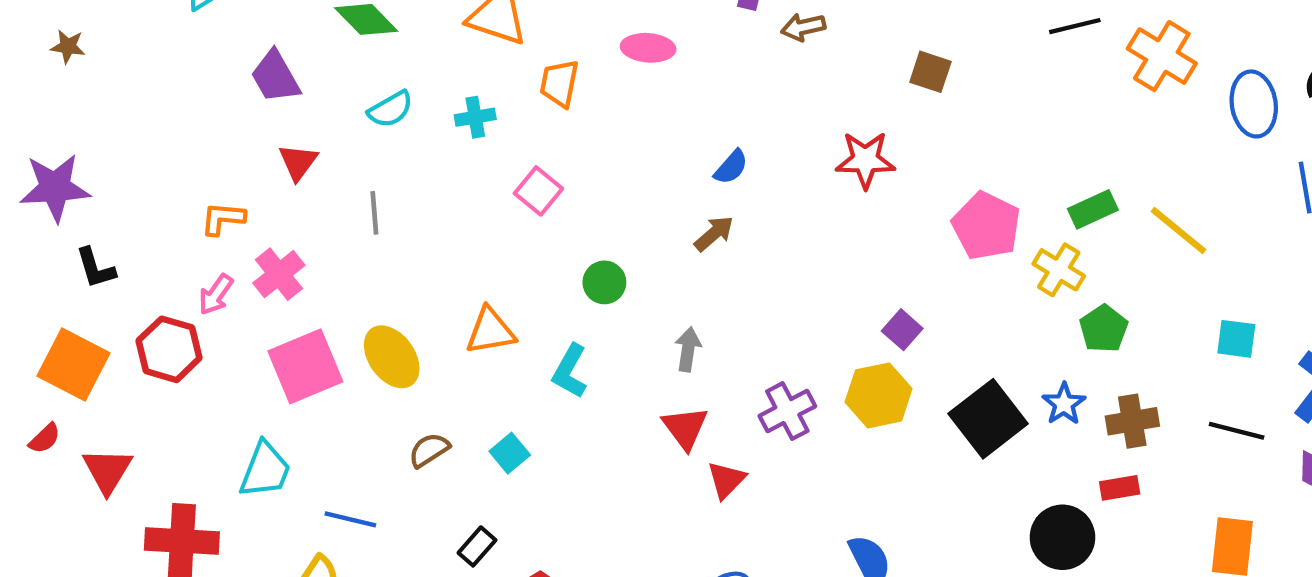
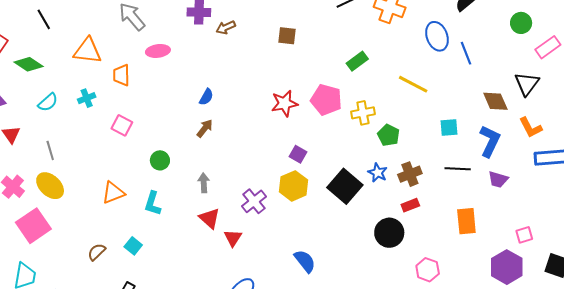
blue ellipse: (1254, 104) -> (437, 36), moved
red star: (865, 160) -> (284, 103), moved
green rectangle: (1093, 209) -> (357, 61), moved
yellow cross: (1059, 270) -> (363, 113), turned -30
yellow ellipse: (392, 357) -> (50, 186), moved

